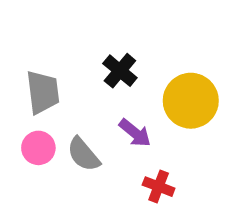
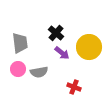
purple arrow: (135, 133) -> (62, 53), moved
gray semicircle: (83, 154) -> (39, 72), turned -60

